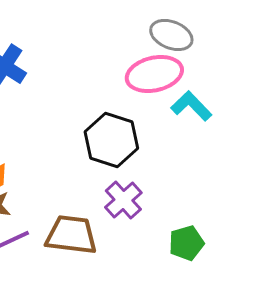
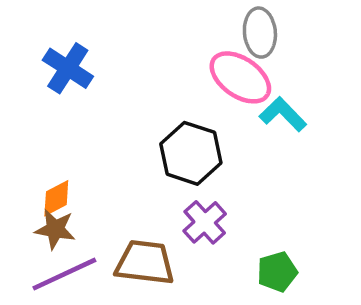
gray ellipse: (171, 35) -> (260, 33), turned 63
pink ellipse: (154, 74) -> (240, 77), turned 48

